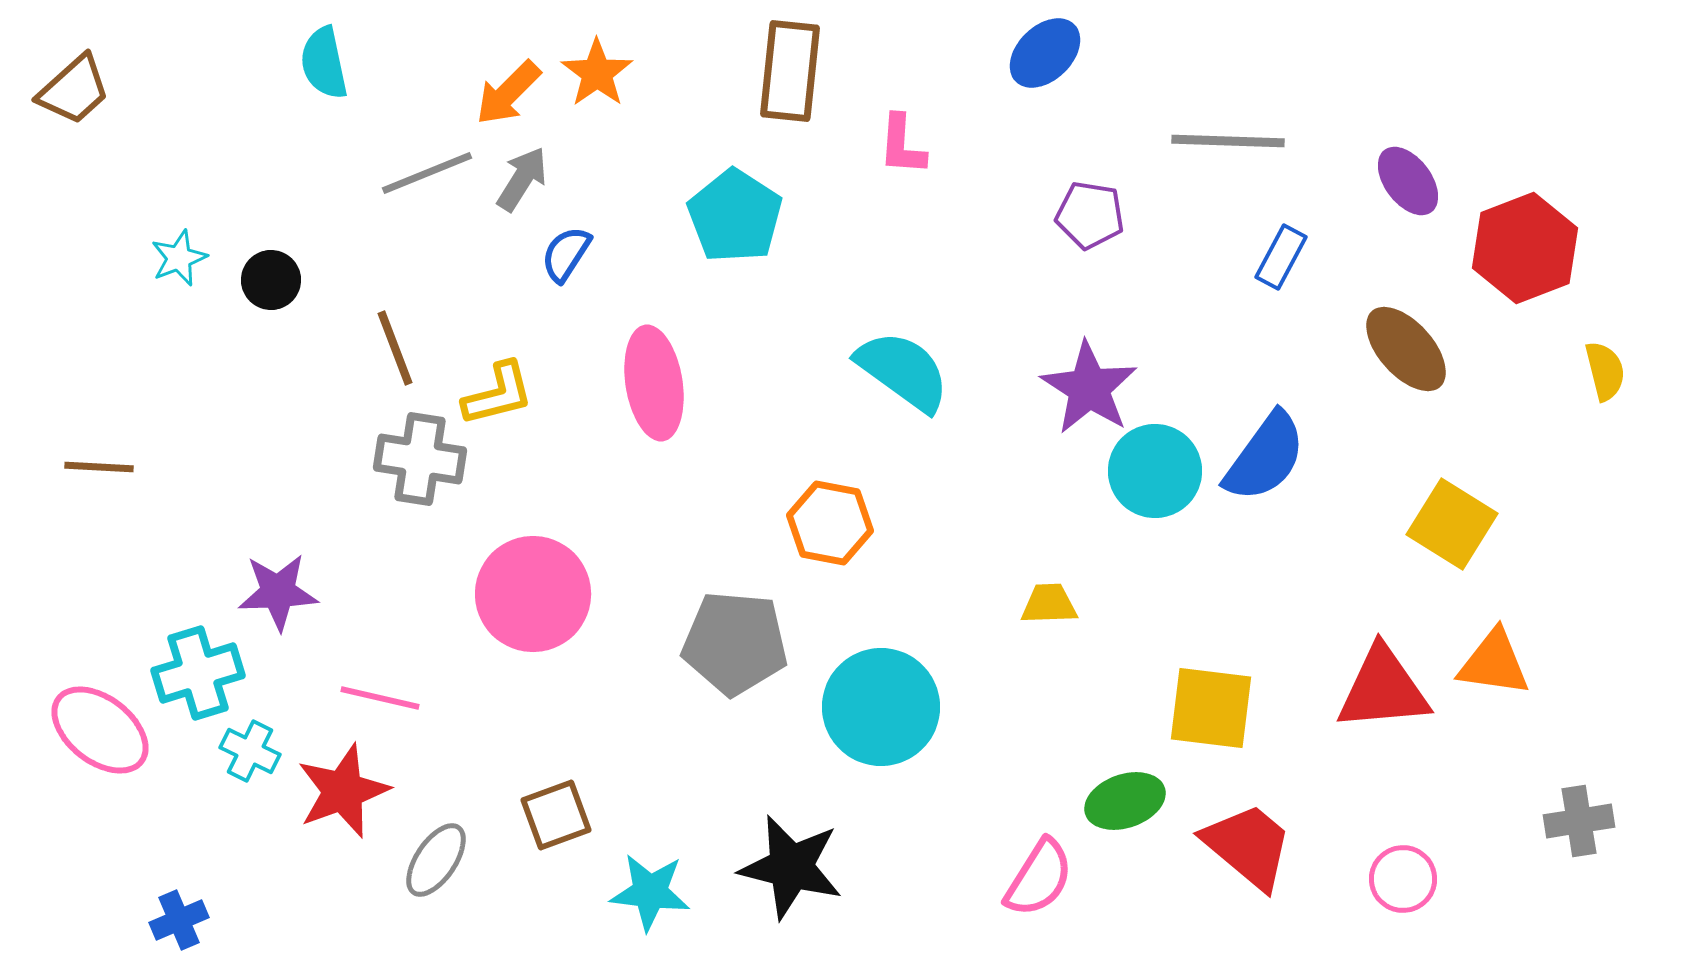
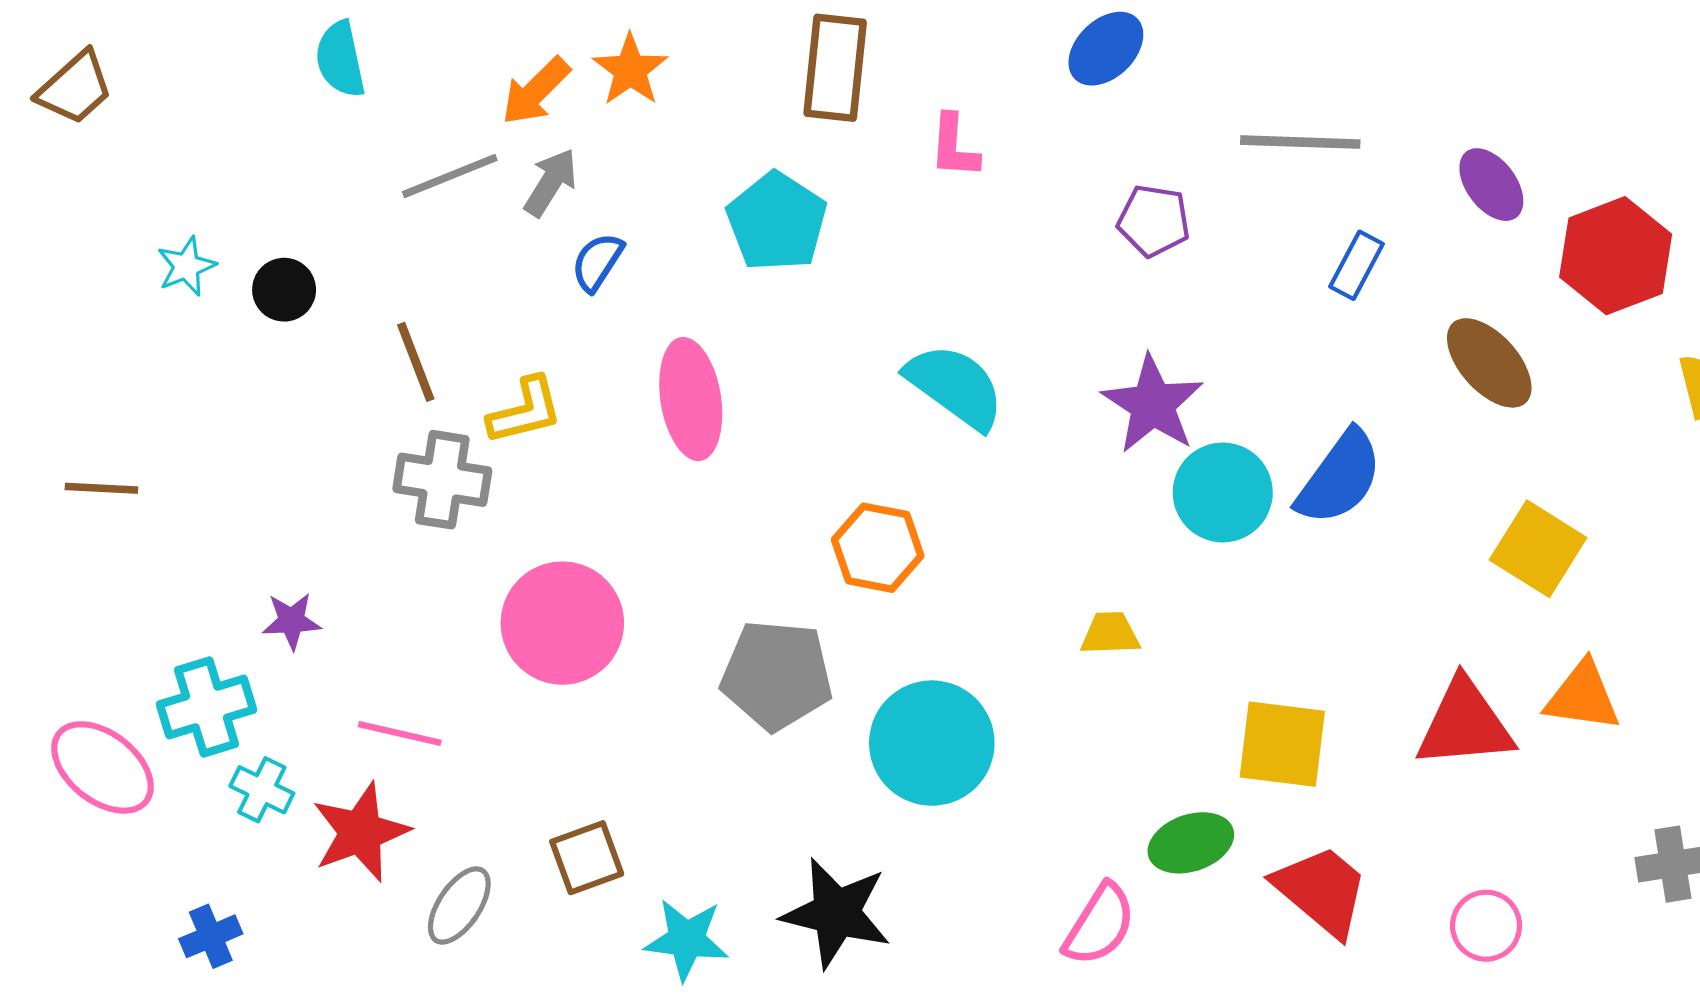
purple star: (278, 592) -> (292, 621), size x0.7
blue cross: (179, 920) -> (211, 936), moved

